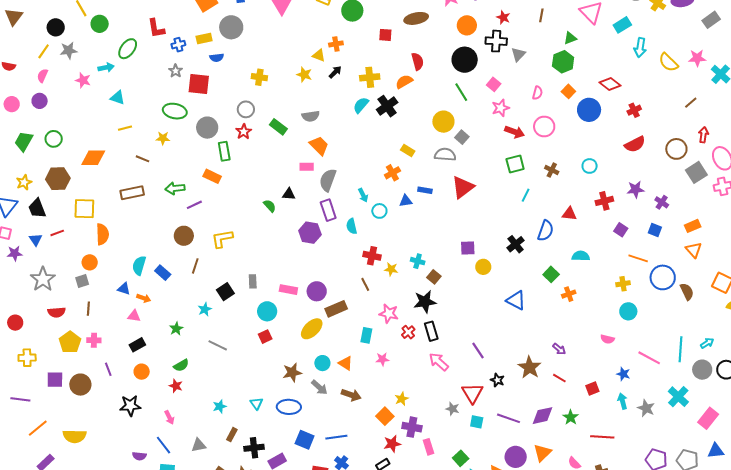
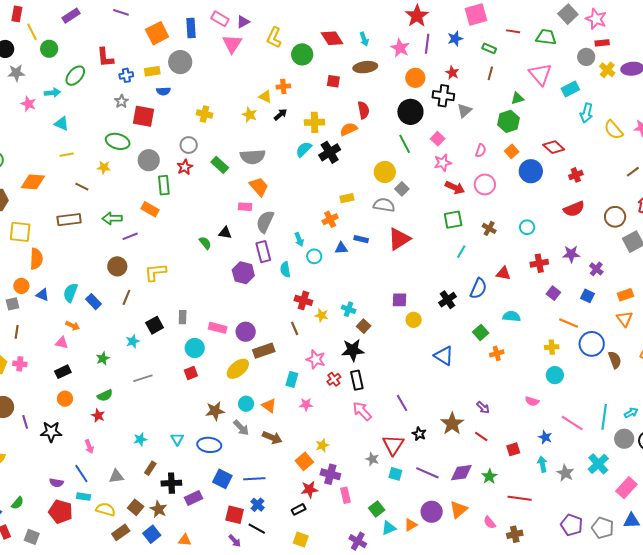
gray semicircle: (311, 116) -> (253, 157), size x1.4
yellow rectangle: (408, 151) -> (347, 198), turned -48
blue triangle: (124, 289) -> (42, 295), moved
gray line: (218, 345) -> (143, 378), turned -48
purple line: (108, 369) -> (25, 422), moved

